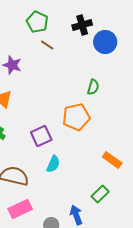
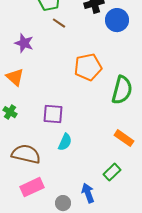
green semicircle: (93, 87) -> (122, 90), moved, size x1.8
orange pentagon: (76, 117) -> (88, 67), moved
purple square: (41, 136) -> (53, 114), turned 30

